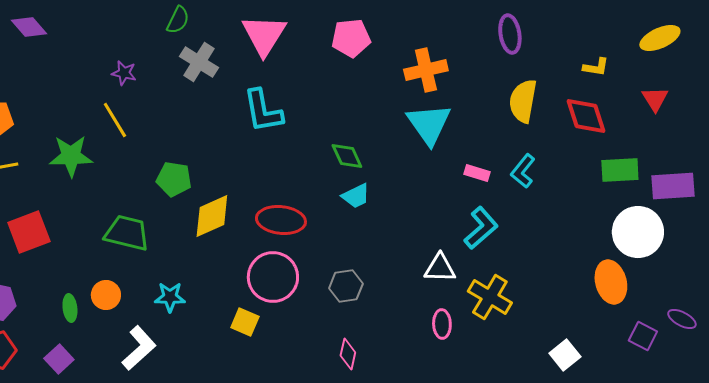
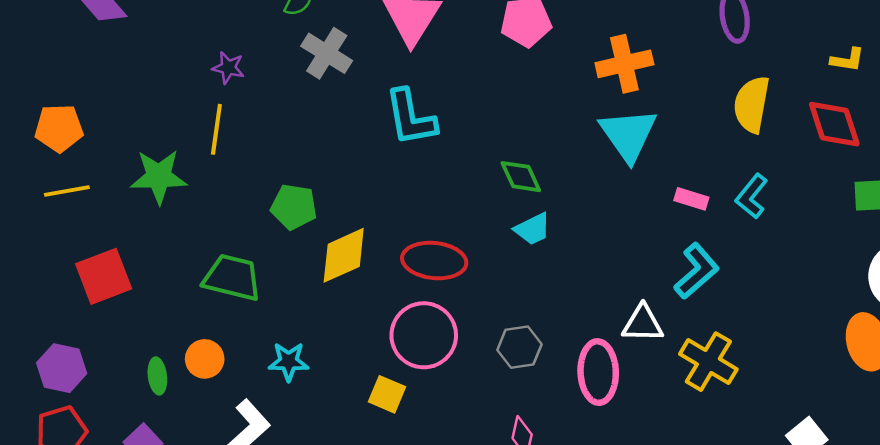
yellow line: (115, 120) -> (216, 129), turned 39
pink ellipse: (442, 324) -> (598, 372), moved, size x1.6

